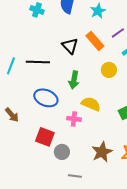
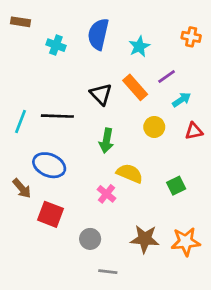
blue ellipse: (46, 98) -> (49, 165), moved
pink cross: (74, 119) -> (106, 194), turned 32
red square: (45, 137) -> (51, 214), moved
brown star: (102, 152) -> (145, 239), turned 30

